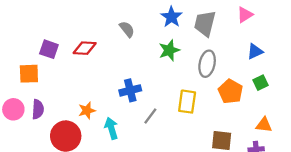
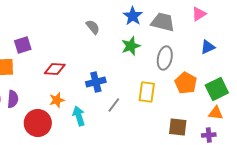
gray trapezoid: (205, 24) -> (163, 22), turned 90
red diamond: (85, 48) -> (55, 69), moved
purple square: (49, 49) -> (23, 45), turned -36
green square: (261, 83) -> (217, 89), moved, size x1.6

